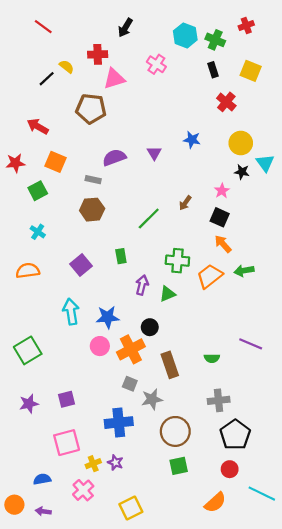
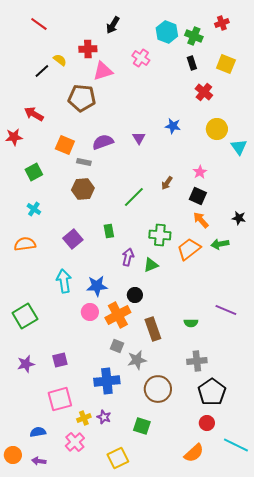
orange square: (55, 162) -> (65, 145), moved
red star: (16, 163) -> (14, 137), moved
black star: (242, 172) -> (239, 218), moved
green square: (179, 466) -> (142, 426), moved, turned 30

